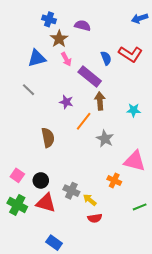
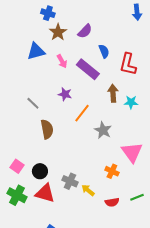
blue arrow: (140, 18) -> (137, 12), turned -77
purple semicircle: (83, 25) -> (85, 31), moved, turned 119
red L-shape: (130, 54) -> (128, 64), moved, turned 70
pink arrow: (66, 59) -> (62, 61), moved
gray line: (29, 90) -> (33, 103), moved
brown arrow: (100, 101) -> (113, 93), moved
pink triangle: (135, 161) -> (132, 152), turned 40
red semicircle: (95, 218) -> (112, 202), moved

